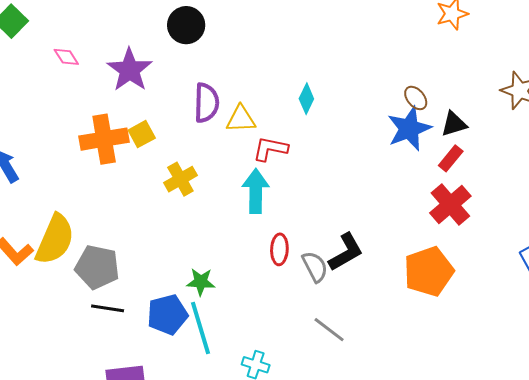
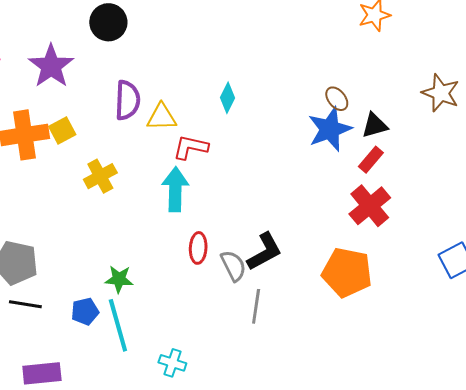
orange pentagon: (429, 271) -> (347, 272), turned 30
blue pentagon: (167, 315) -> (85, 311), size x0.7
gray line: (329, 330) -> (256, 306), moved, turned 60

